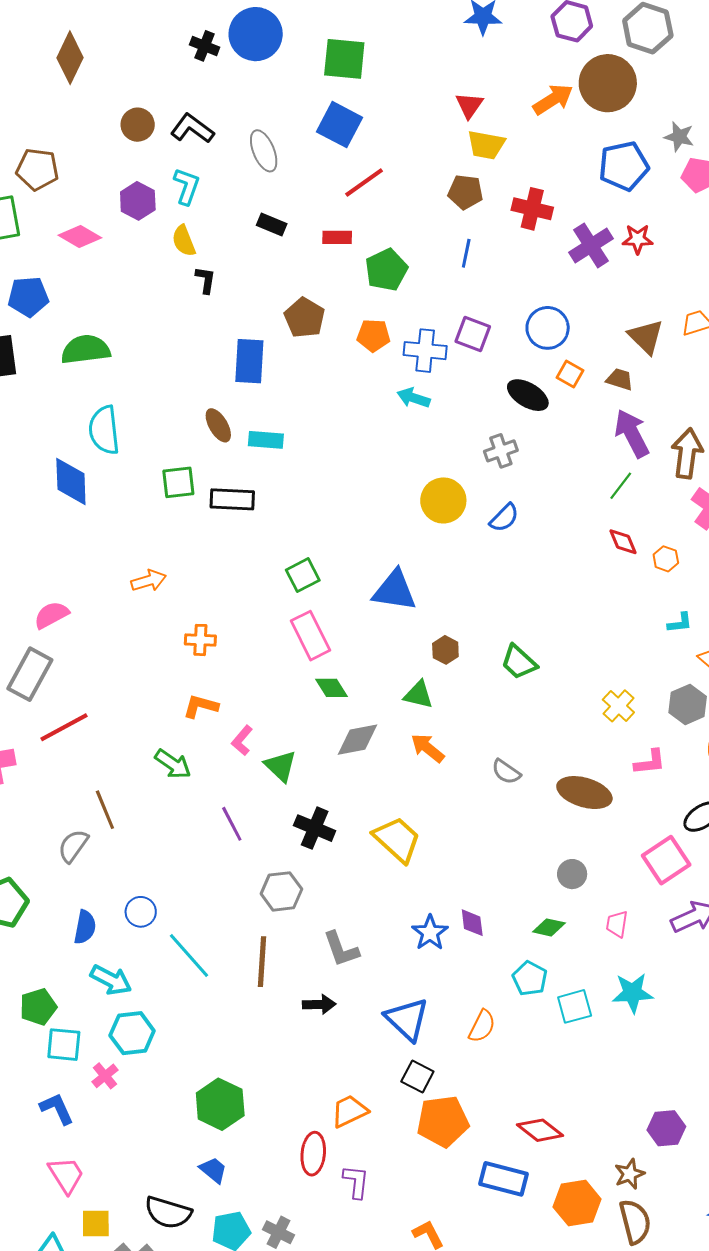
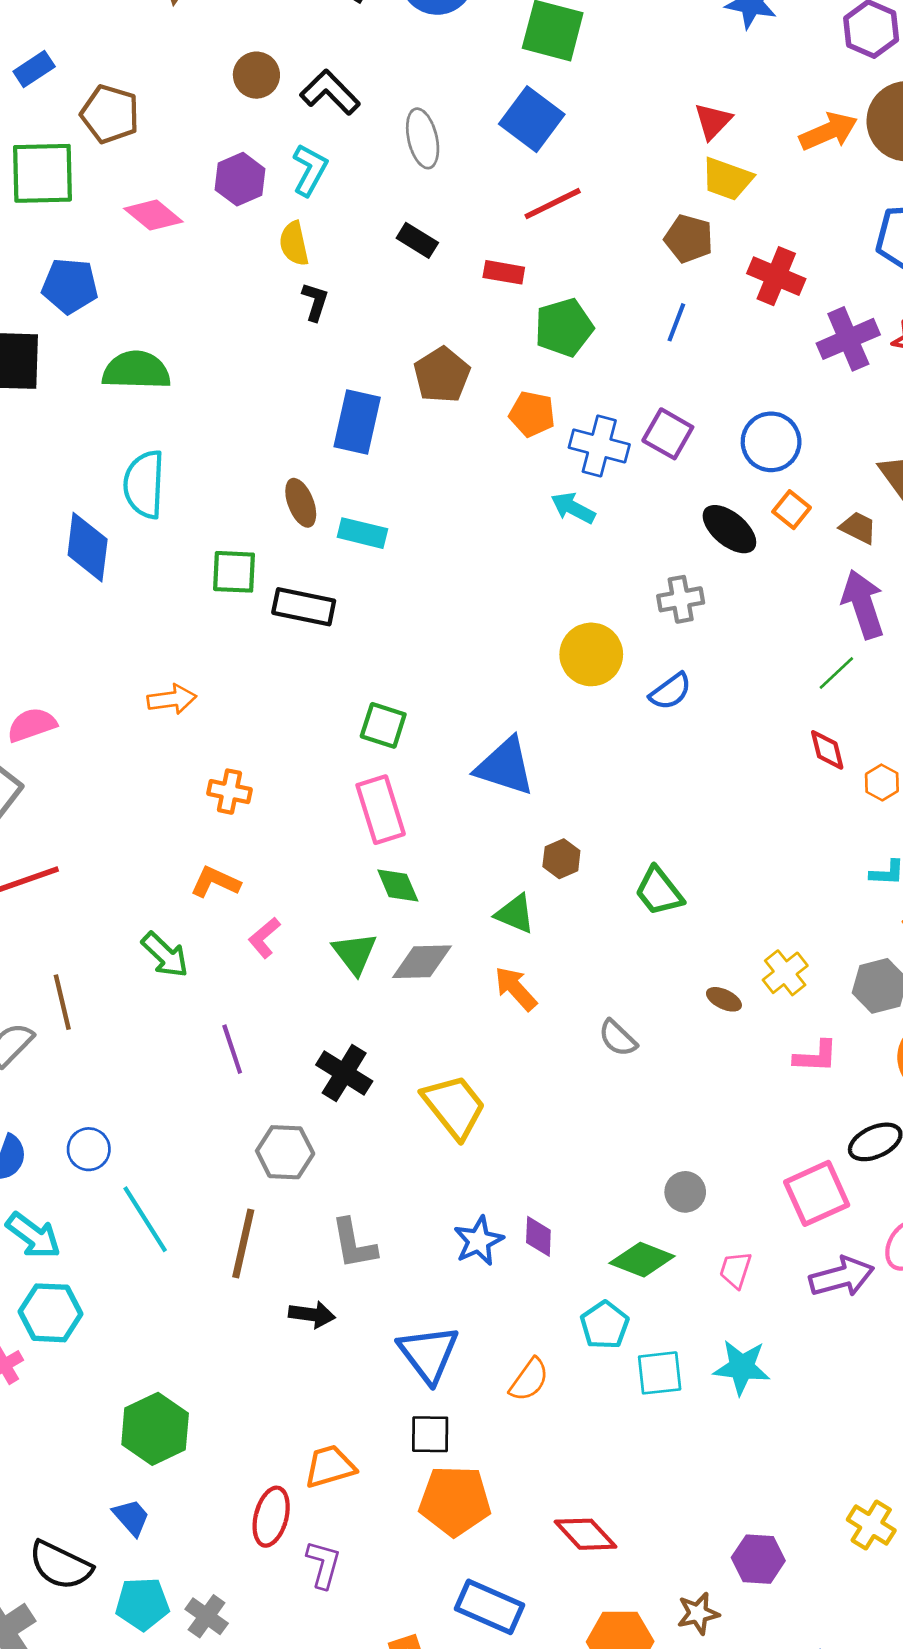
green square: (303, 575) -> (383, 725), turned 36
green triangle: (281, 766) -> (355, 953), moved
brown ellipse: (584, 793) -> (724, 999), moved, size x0.5
green diamond: (549, 927) -> (642, 1260), size x1.4
black square: (417, 1076) -> (430, 1434), turned -36
blue rectangle: (503, 1179) -> (490, 1607), moved

